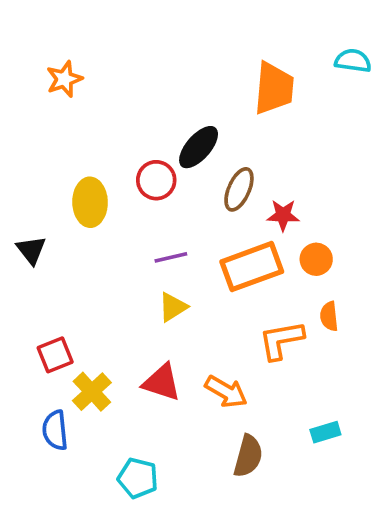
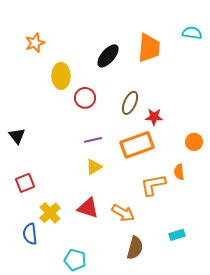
black ellipse: (199, 147) -> (108, 56), moved
yellow ellipse: (90, 202) -> (61, 76), moved
orange circle: (316, 259) -> (194, 142), moved
red square: (55, 355) -> (25, 183), moved

